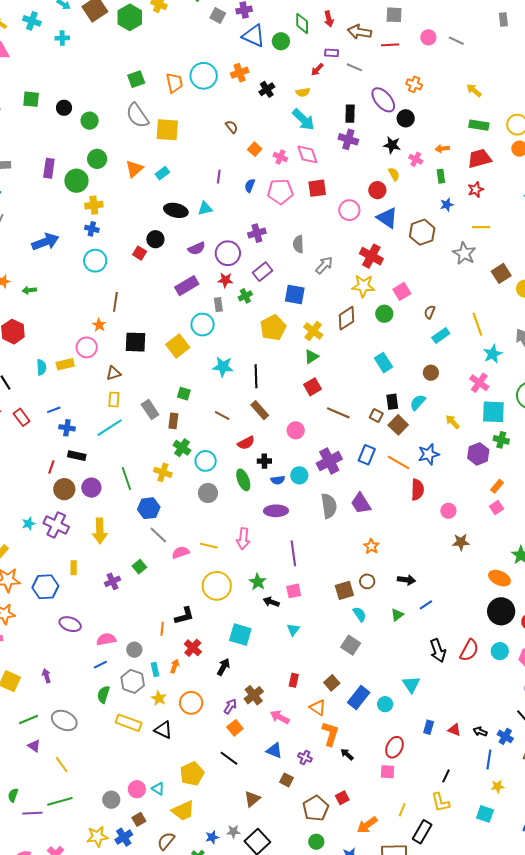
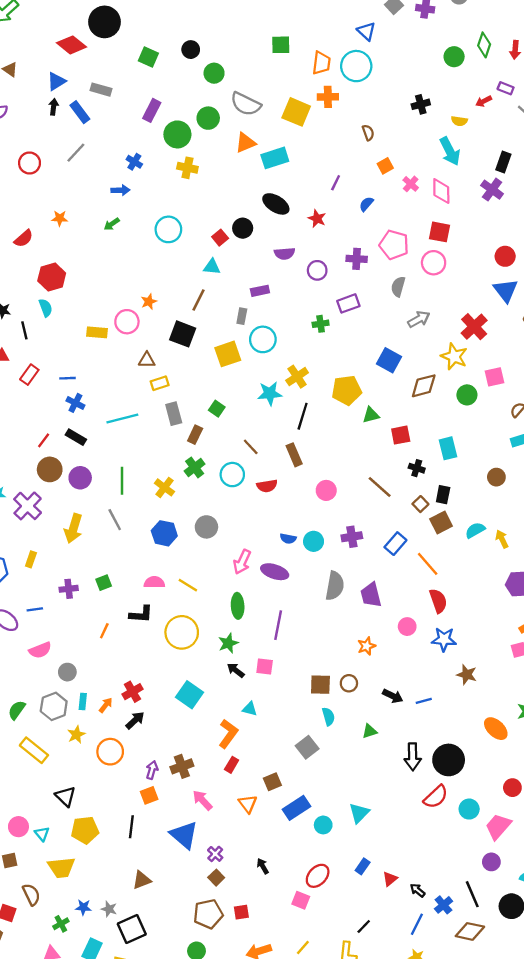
blue triangle: (254, 36) -> (366, 31), moved, size x0.7
orange cross: (240, 73) -> (328, 97), moved
green square: (31, 99) -> (148, 57), moved
gray semicircle: (137, 116) -> (246, 104), moved, turned -48
cyan rectangle: (162, 173) -> (275, 158), size x1.6
pink pentagon: (280, 192) -> (394, 245), moved
cyan triangle: (205, 208) -> (212, 267), moved
pink circle: (349, 210) -> (434, 263), moved
blue cross: (92, 229) -> (134, 162), moved
blue arrow: (45, 242) -> (120, 190), size x0.6
purple circle: (228, 253) -> (317, 270), size x0.7
red star: (225, 280) -> (317, 219), moved
purple rectangle: (187, 286) -> (260, 291), size x0.7
green arrow: (29, 290) -> (112, 224), moved, turned -48
blue square: (295, 295) -> (389, 360), moved
brown line: (115, 302) -> (199, 300), moved
gray rectangle: (218, 305) -> (242, 316), moved
yellow pentagon: (273, 328) -> (347, 390), moved
yellow cross: (313, 331) -> (297, 377), moved
cyan semicircle: (41, 367) -> (46, 308), moved, turned -35
cyan star: (223, 367) -> (270, 393), turned -30
red square: (313, 387) -> (401, 435), moved
yellow rectangle: (114, 400) -> (160, 383), moved, turned 49
cyan semicircle: (418, 402) -> (475, 530), moved
red rectangle: (22, 417) -> (29, 375), turned 54
blue star: (429, 454) -> (444, 639), moved
cyan circle: (206, 461) -> (232, 475), moved
black cross: (264, 461) -> (417, 468), moved
purple cross: (329, 461) -> (352, 537), size x0.7
green ellipse: (243, 480) -> (238, 606), moved
red semicircle: (417, 490) -> (438, 601), turned -40
blue hexagon: (149, 508) -> (164, 533), moved
pink circle: (448, 511) -> (407, 627), moved
gray line: (158, 535) -> (115, 520), moved
pink arrow: (243, 539) -> (242, 562), moved
blue line: (426, 605) -> (424, 701), moved
black circle: (501, 611) -> (449, 760), moved
black L-shape: (184, 616) -> (141, 614), moved
orange line: (162, 629) -> (104, 631), moved
cyan triangle: (293, 630) -> (250, 709), turned 48
pink semicircle: (106, 639) -> (40, 650), turned 150
black arrow: (438, 651) -> (413, 757), moved
blue line: (100, 665) -> (35, 609), moved
black arrow: (223, 667) -> (135, 720), moved
purple arrow: (230, 706) -> (152, 770), turned -35
black triangle: (163, 730) -> (66, 796), moved
red triangle: (454, 730) -> (390, 879), turned 40
orange L-shape: (330, 734) -> (228, 734), moved
blue triangle: (274, 751) -> (184, 835), size x1.5
black line: (229, 758) -> (131, 827), turned 42
brown square: (286, 780) -> (216, 878), moved
brown semicircle: (166, 841) -> (31, 894), turned 96

